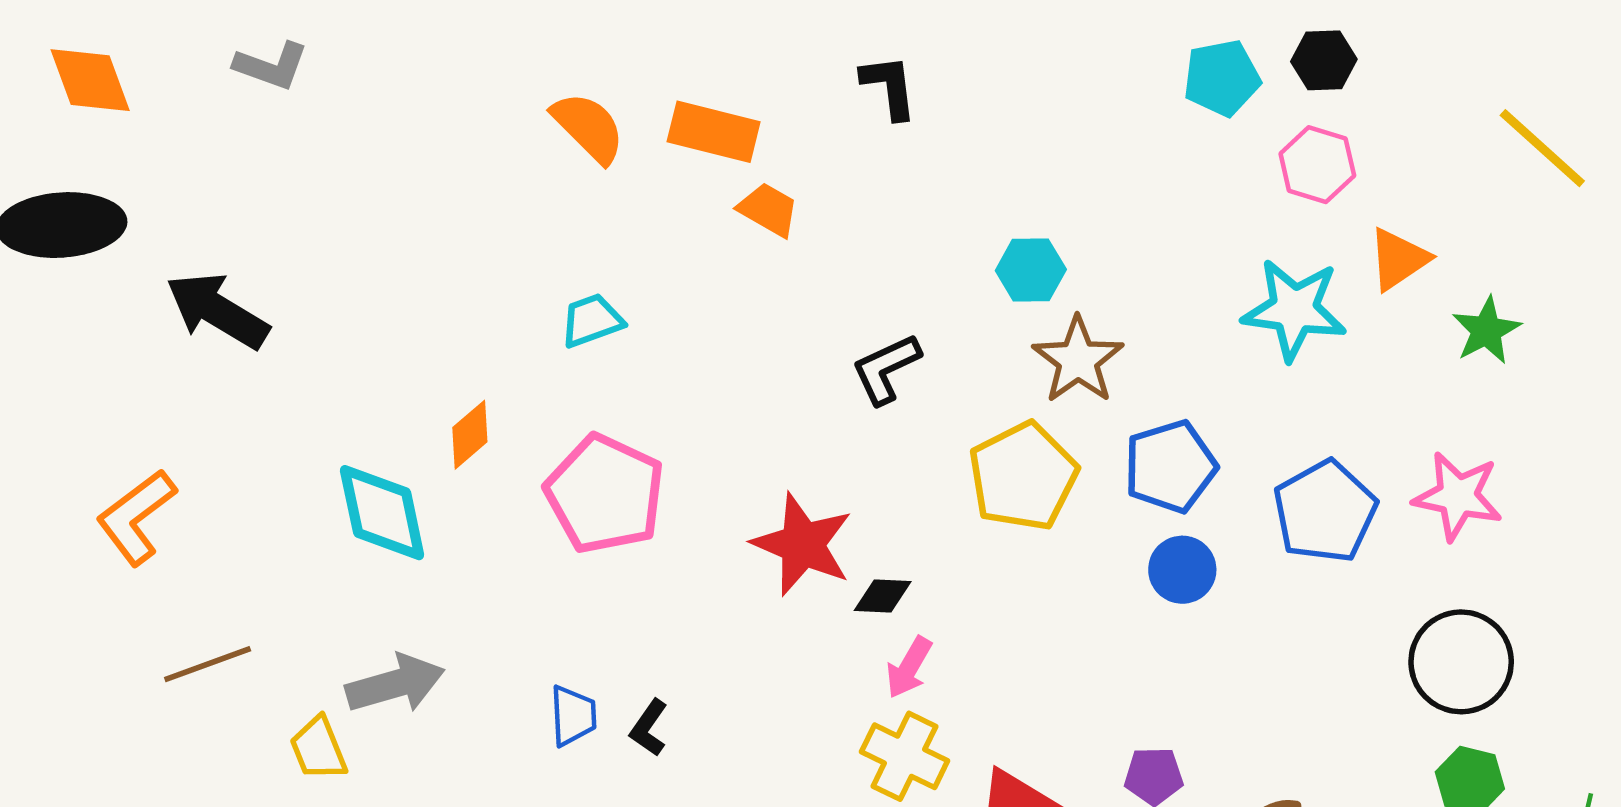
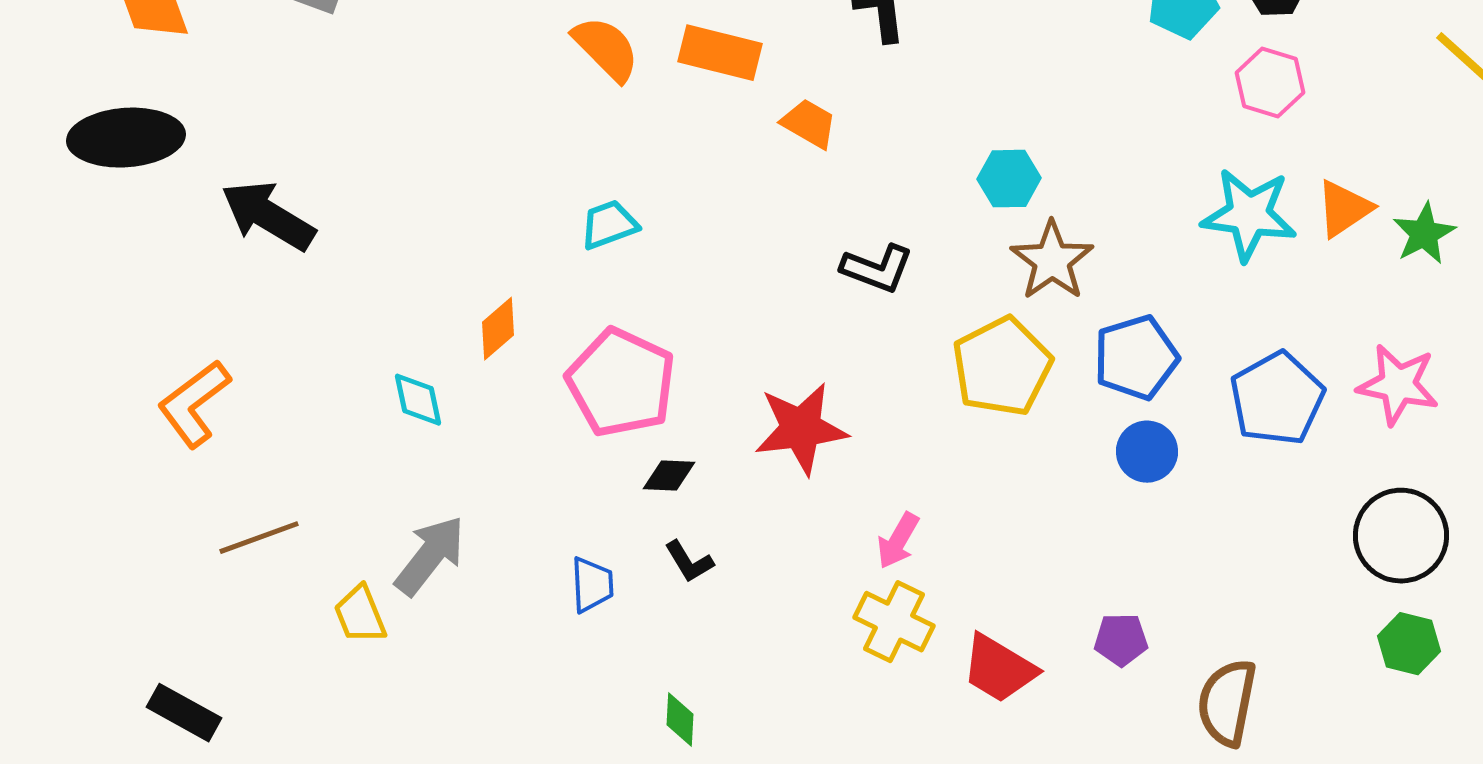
orange trapezoid: (768, 210) -> (809, 124), moved
orange triangle: (1399, 259) -> (1344, 209), moved
black L-shape: (886, 369) -> (877, 269), turned -134
cyan diamond: (382, 513) -> (418, 400), size x0.6
red star: (802, 544) -> (801, 429), turned -30
black diamond: (883, 596) -> (669, 476), moved
gray arrow: (395, 684) -> (430, 556), turned -36
black L-shape: (649, 728) -> (689, 562), moved, turned -66

